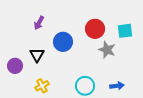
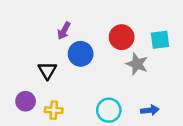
purple arrow: (39, 23) -> (64, 31), moved
purple circle: (15, 66) -> (26, 101), moved
yellow cross: (42, 86) -> (54, 110), turned 32

